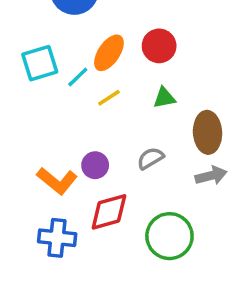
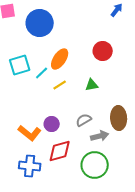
red circle: (159, 46) -> (103, 51), moved
brown ellipse: (208, 132) -> (119, 118), moved
gray arrow: (211, 176) -> (100, 136), moved

